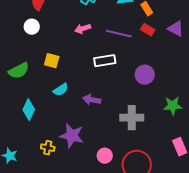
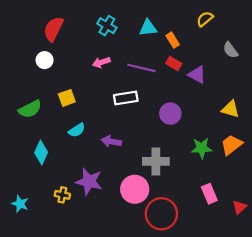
purple triangle: (176, 29) -> (197, 75), moved
yellow square: (52, 61) -> (67, 98), turned -35
pink circle: (105, 156) -> (135, 189), moved, size x1.6

